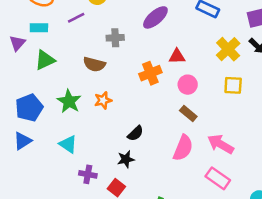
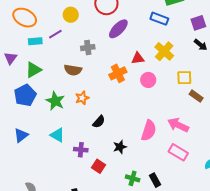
cyan rectangle: (39, 28) -> (35, 41), moved
yellow cross: (228, 49) -> (164, 51), moved
blue pentagon: (29, 108) -> (25, 95), moved
brown rectangle: (188, 114) -> (196, 96), moved
black semicircle: (135, 133) -> (99, 122), moved
black star: (126, 159) -> (120, 147), moved
purple cross: (88, 174) -> (81, 150), moved

